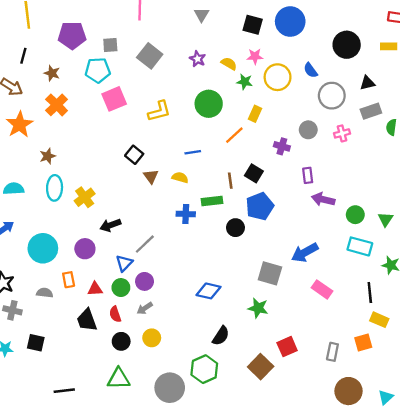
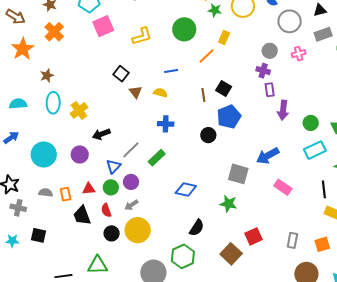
purple cross: (282, 146) -> (263, 71), moved
purple arrow: (323, 199) -> (283, 110), turned -96
green rectangle: (212, 201) -> (157, 158), moved, turned -36
cyan rectangle: (360, 246) -> (315, 150), turned -40
orange rectangle: (69, 280) -> (66, 194), moved
yellow circle: (152, 338) -> (138, 230), size x1.6
orange square: (363, 342) -> (322, 244), moved
green triangle: (119, 379) -> (98, 265), moved

